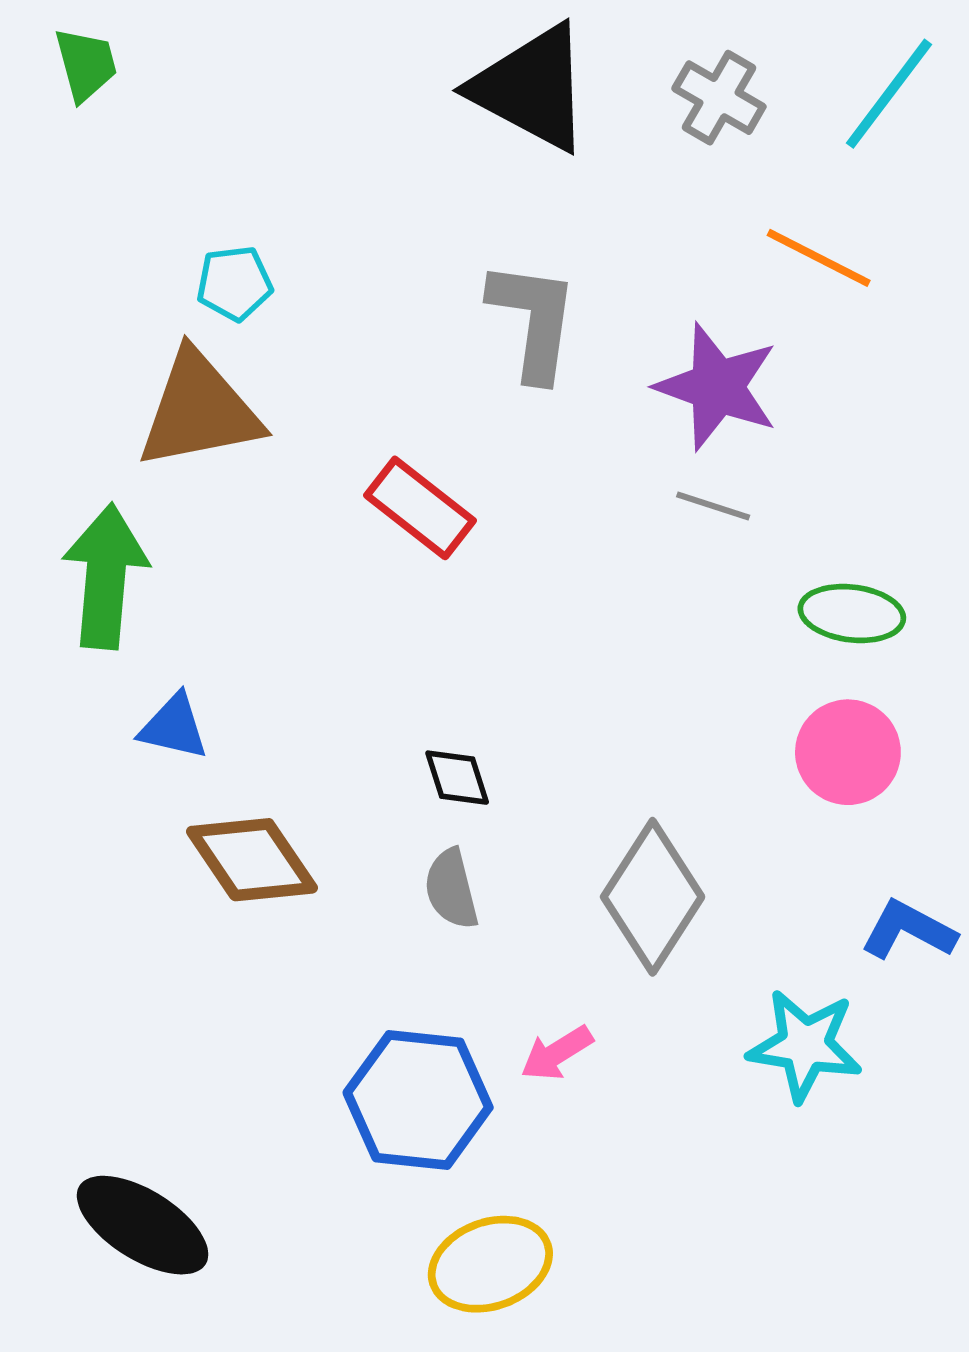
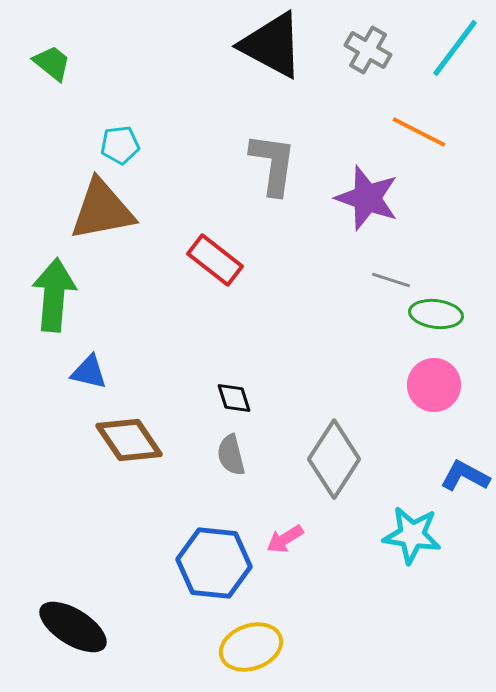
green trapezoid: (86, 64) -> (52, 63), moved, turned -36
gray line: (713, 506) -> (391, 280), moved

